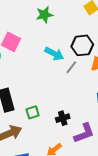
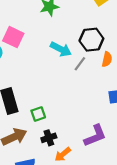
black cross: (63, 118) -> (49, 138), moved

